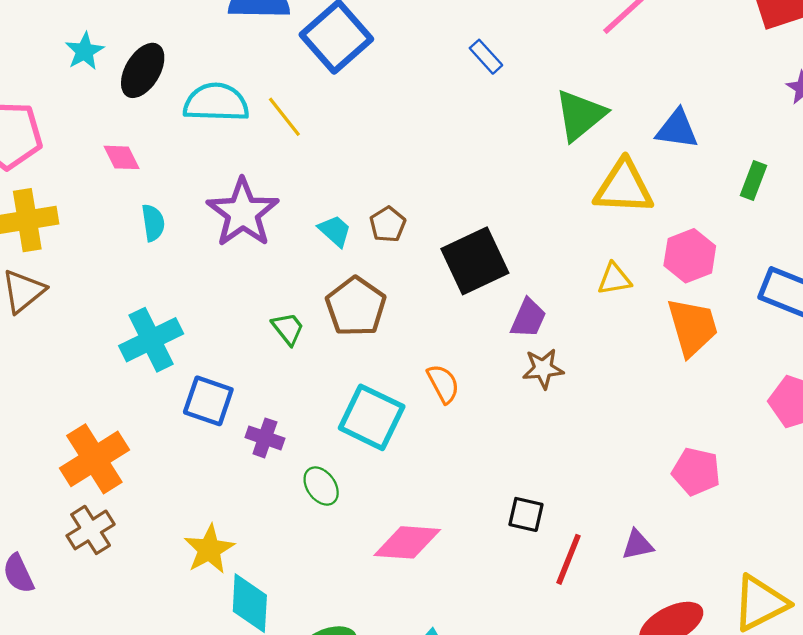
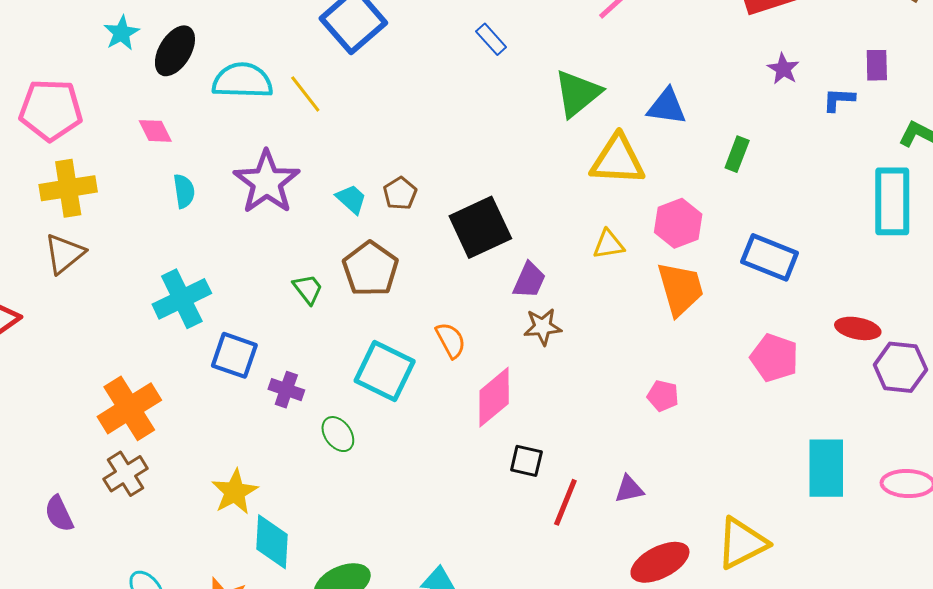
pink pentagon: (696, 471) -> (663, 396), moved, size x0.7
pink diamond: (407, 542) -> (494, 397), moved, turned -44

